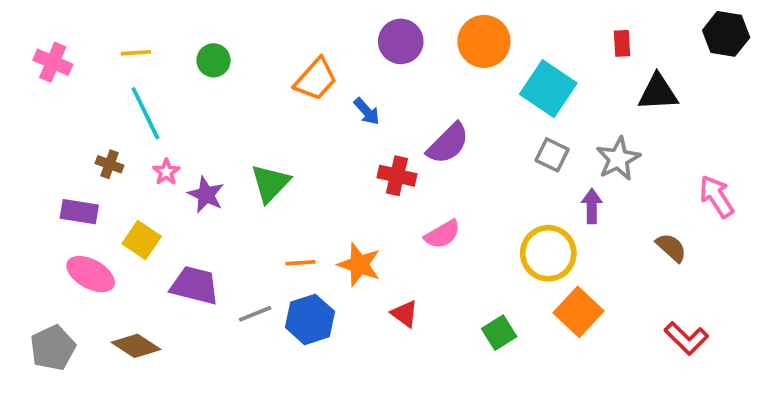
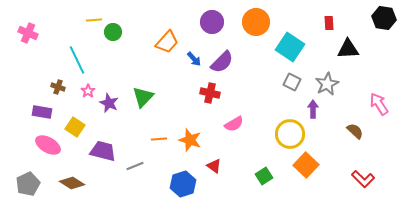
yellow line: (136, 53) -> (94, 20), moved
purple semicircle: (448, 144) -> (222, 62), moved
blue hexagon: (310, 319) -> (183, 184), moved

